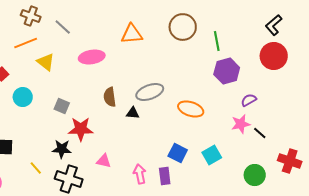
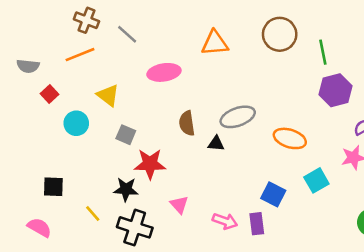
yellow triangle: (46, 62) -> (108, 95), moved
cyan square: (212, 155) -> (316, 180), moved
pink triangle: (104, 161) -> (179, 205), turned 35
pink arrow: (140, 174) -> (225, 221), turned 120

